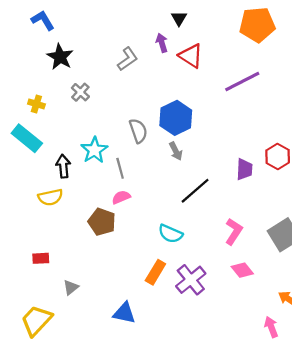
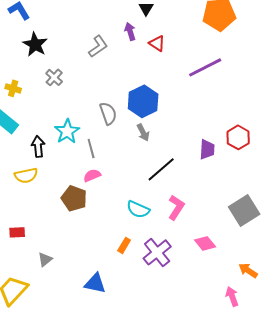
red triangle: (191, 56) -> (157, 43), size x0.7
pink L-shape: (234, 232) -> (176, 207), moved
orange rectangle: (155, 272) -> (124, 245), size x0.7

